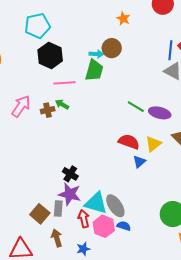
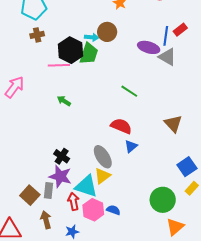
black hexagon: (50, 55) -> (71, 50), moved
green arrow: (62, 104) -> (64, 101), moved
brown cross: (48, 110) -> (37, 35), moved
purple ellipse: (160, 113) -> (149, 47), moved
yellow triangle: (153, 144) -> (102, 176), moved
gray ellipse: (115, 206) -> (103, 157), moved

